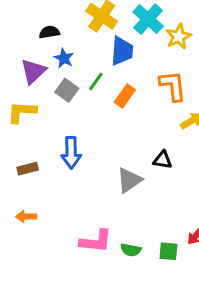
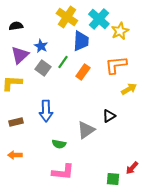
black semicircle: (49, 32) -> (16, 26), moved
orange L-shape: (173, 86) -> (116, 65), turned -90
black triangle: (163, 160) -> (109, 116), turned -40
green semicircle: (131, 250) -> (59, 144), moved

